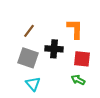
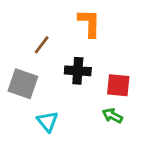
orange L-shape: (75, 29) -> (89, 23), moved
gray square: (28, 58) -> (23, 84), moved

